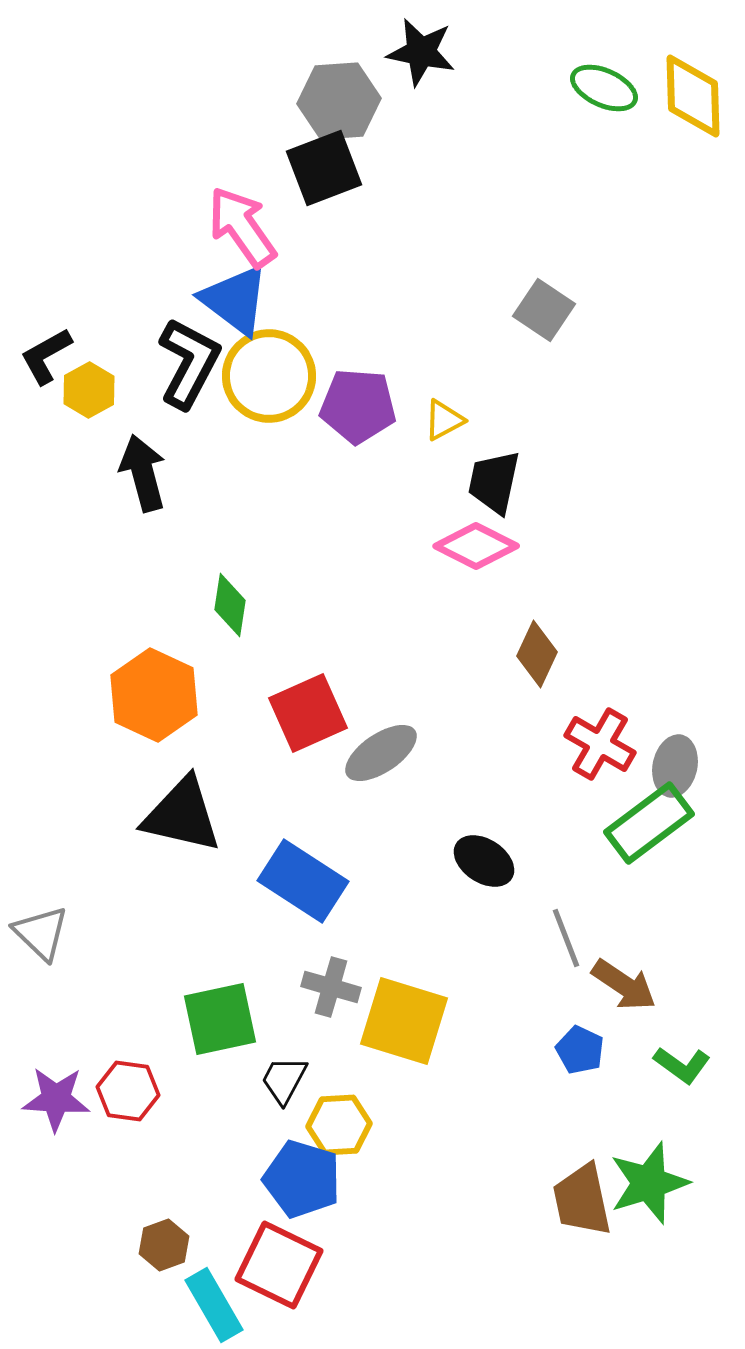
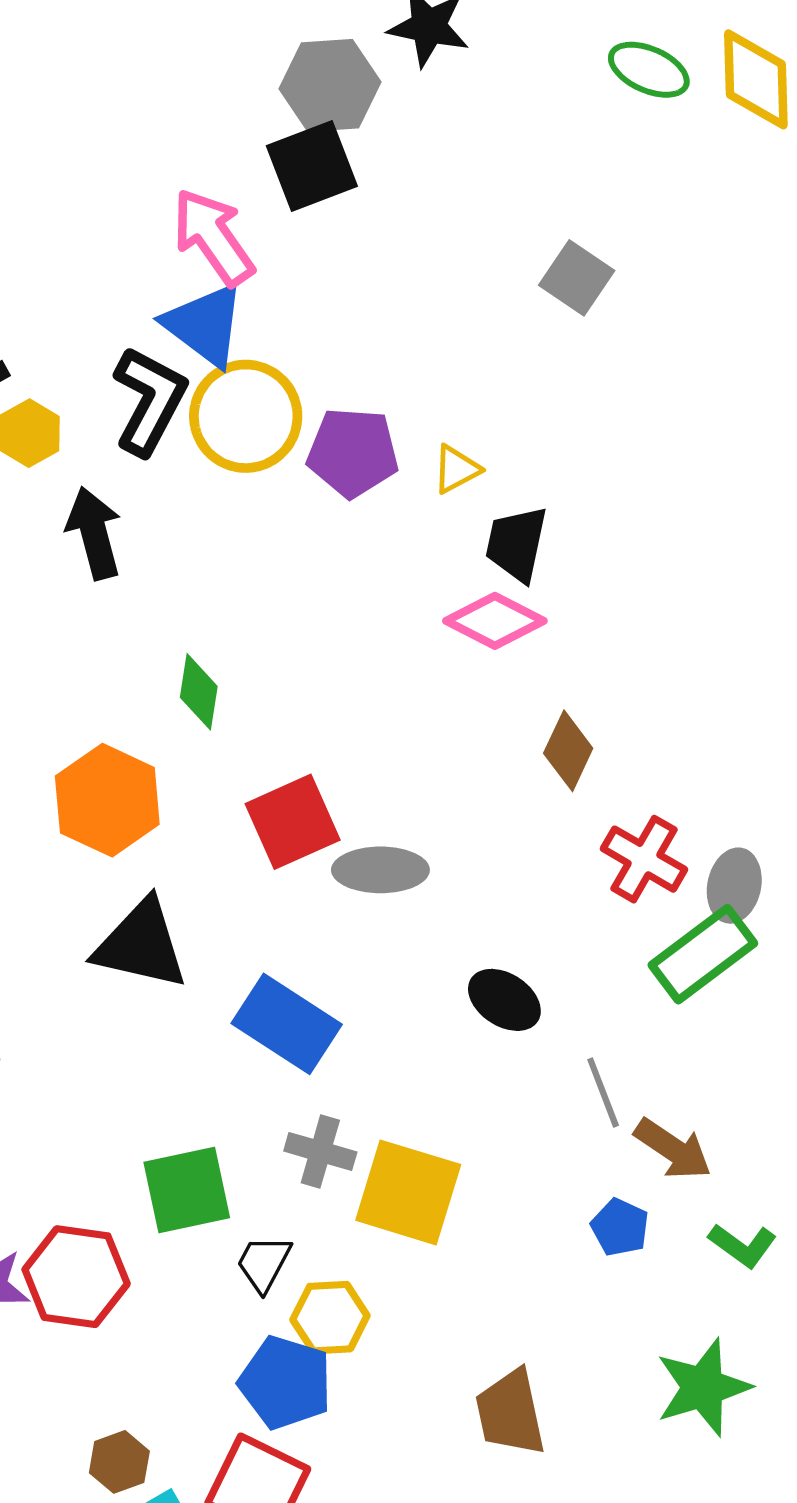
gray square: (544, 310) -> (577, 278), moved
gray ellipse: (381, 753) -> (380, 870), turned 34
red hexagon: (128, 1091) -> (76, 1277), size x1.4
brown trapezoid: (582, 1200) -> (510, 1413), moved

